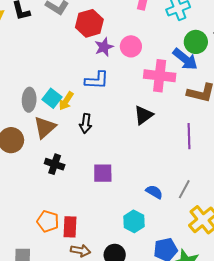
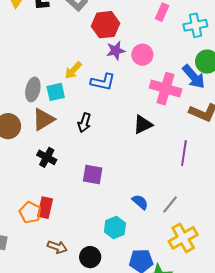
cyan square: (52, 98) -> (56, 92), turned 30
yellow arrow: (66, 101) -> (73, 70), moved
red rectangle: (70, 227) -> (45, 208), moved

